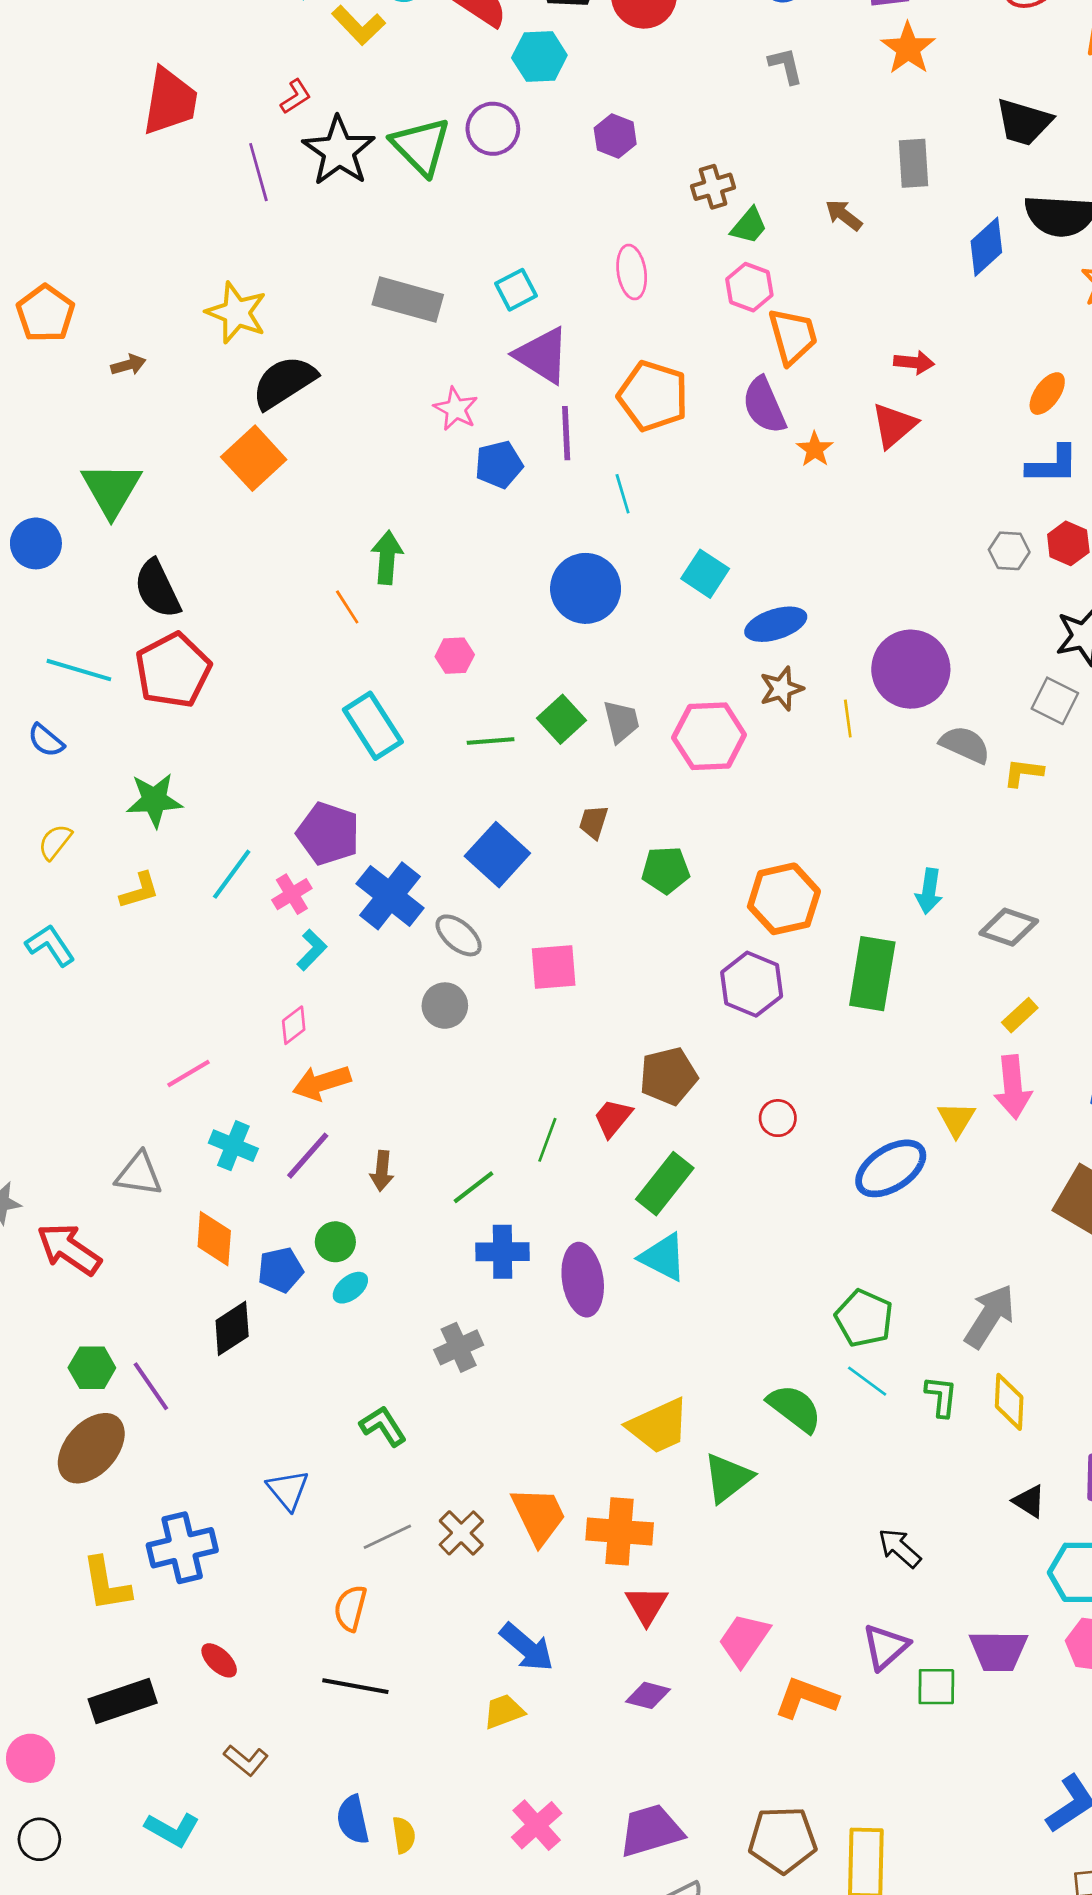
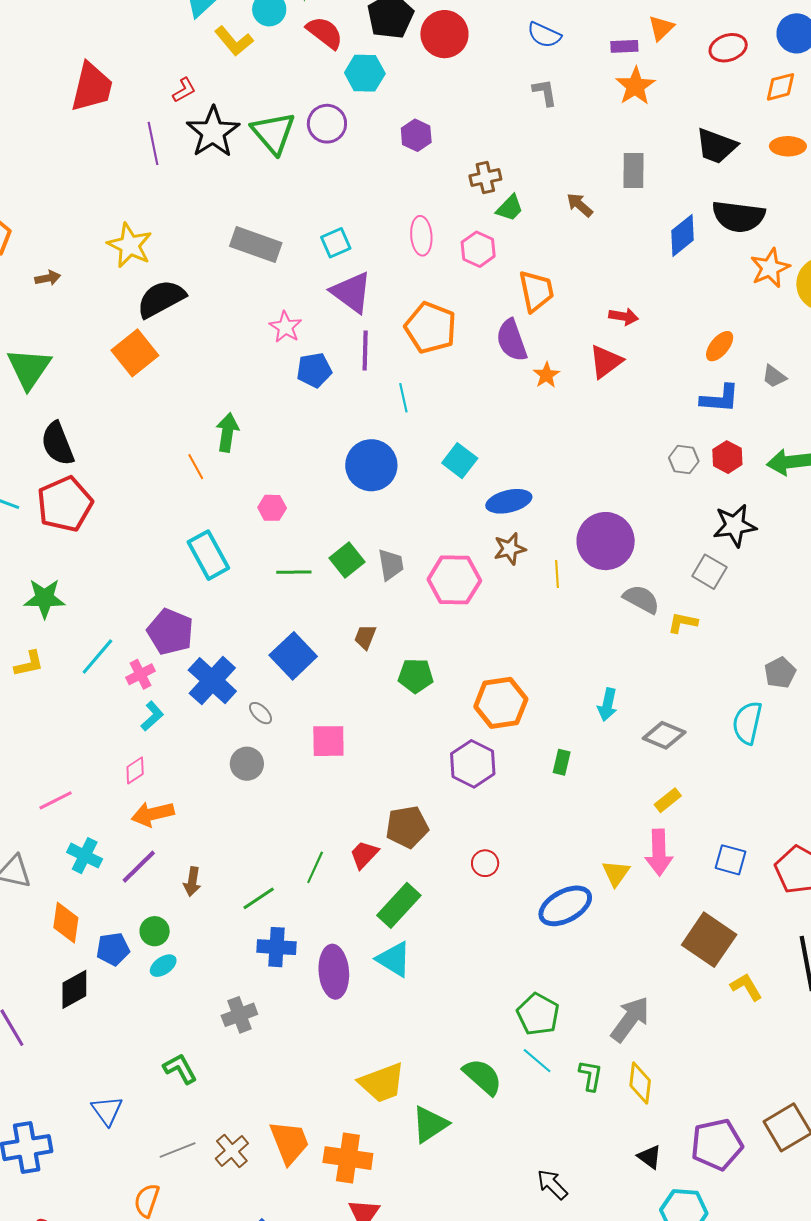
pink hexagon: (749, 287) -> (478, 249), moved
gray ellipse: (459, 935) -> (261, 713), size x0.7
green rectangle: (872, 974) -> (562, 762), size x0.5

